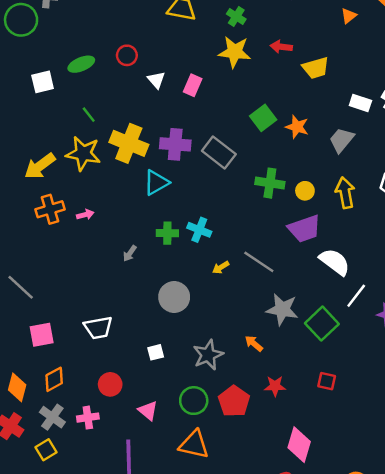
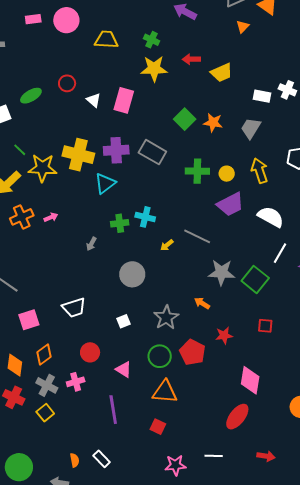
pink rectangle: (193, 85) -> (124, 100), size x1.4
green line: (89, 115) -> (20, 150), moved
white semicircle: (335, 262) -> (271, 217), moved

